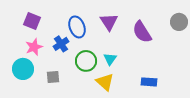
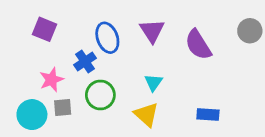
pink star: (34, 47) -> (51, 80), moved
green circle: (86, 61) -> (100, 95), moved
cyan circle: (23, 69) -> (32, 115), moved
gray square: (53, 77) -> (63, 108), moved

